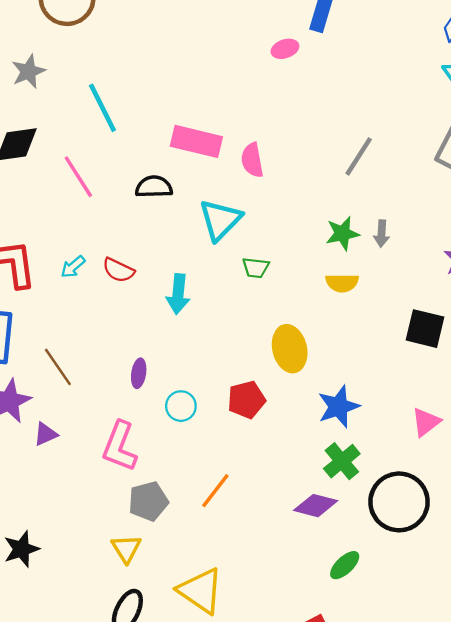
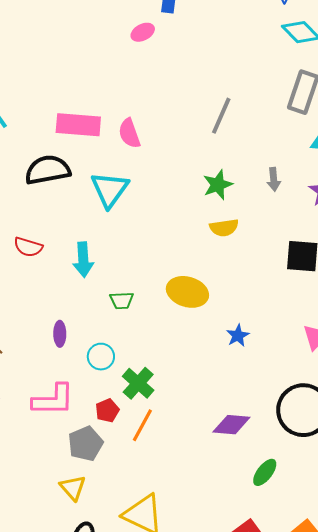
black semicircle: (154, 187) -> (48, 170), size x1.4
gray arrow: (382, 234) -> (274, 179), moved
green trapezoid: (256, 268) -> (122, 300), moved
yellow ellipse: (290, 349) -> (187, 292), turned -51
red pentagon: (246, 400) -> (107, 410), moved, size x0.7
blue star: (338, 407) -> (238, 336), size x0.6
pink L-shape: (120, 446) -> (53, 400), turned -102
green cross: (342, 461) -> (138, 383), moved

